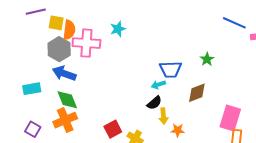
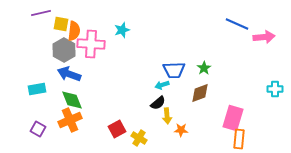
green star: (207, 59) -> (204, 68), moved

